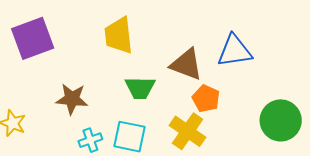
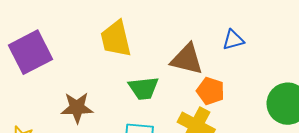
blue triangle: (235, 51) -> (233, 40), size x0.6

